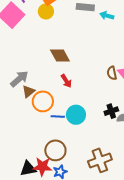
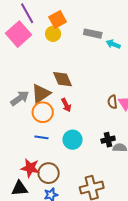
brown triangle: (28, 91) -> (41, 94), moved, size x1.5
orange circle: (43, 101) -> (43, 112), moved
blue line: (58, 117) -> (41, 137), moved
red star: (42, 167) -> (30, 168), moved

